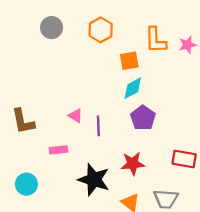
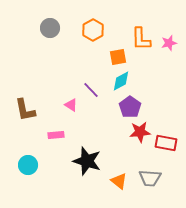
purple line: (98, 126) -> (91, 90), moved, turned -42
red star: (133, 164) -> (140, 132), moved

